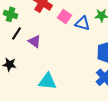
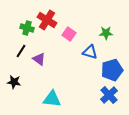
green cross: (10, 14) -> (27, 28), moved
blue triangle: (82, 23) -> (90, 52), moved

